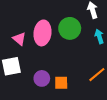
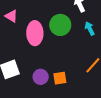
pink triangle: (19, 39) -> (11, 16), moved

